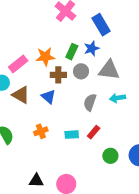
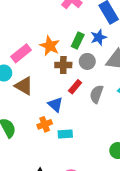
orange star: (45, 57) -> (50, 46), turned 30
blue triangle: (49, 97) -> (55, 105), moved
red rectangle: (94, 132) -> (75, 87), moved
cyan rectangle: (72, 135) -> (65, 134), moved

